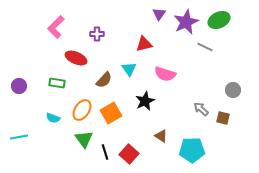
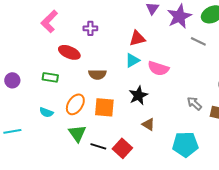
cyan triangle: (129, 69) -> (132, 60), moved, turned 35
brown semicircle: (104, 80) -> (97, 74), turned 48
orange square: (111, 113) -> (104, 107), turned 35
brown triangle: (161, 136) -> (148, 124), moved
black line: (105, 152) -> (98, 146), turned -56

